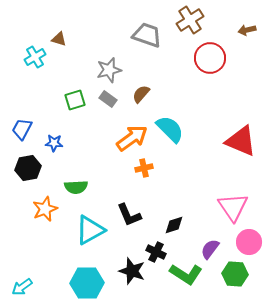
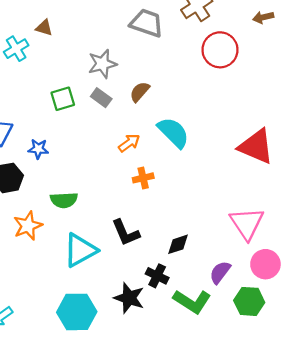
orange arrow: (132, 138) -> (129, 143), size x0.6

